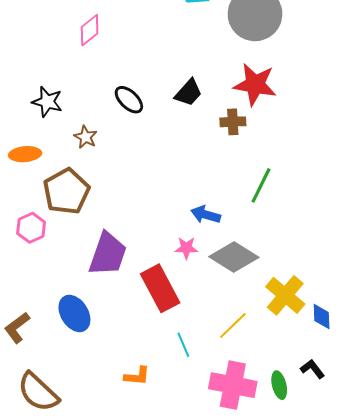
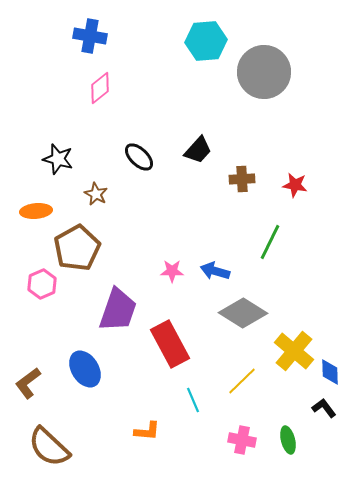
red star: (255, 85) -> (295, 185), moved, size x0.6
pink star: (186, 248) -> (172, 271), moved
black L-shape: (312, 369) -> (324, 408), moved
pink cross: (233, 385) -> (242, 440), size x0.6

